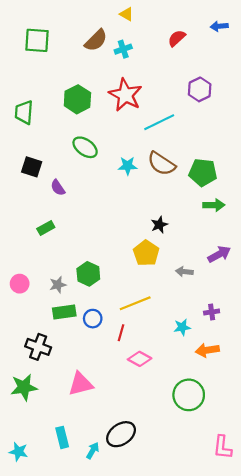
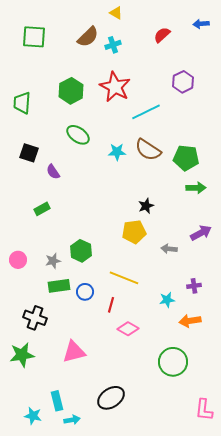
yellow pentagon: (146, 253) -> (134, 232), turned 30
yellow line: (135, 303) -> (124, 278), turned 44
cyan arrow: (93, 451) -> (72, 420), moved, turned 49
cyan star: (19, 452) -> (33, 416), moved

